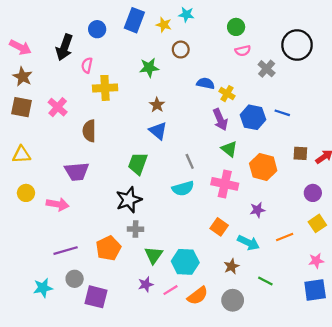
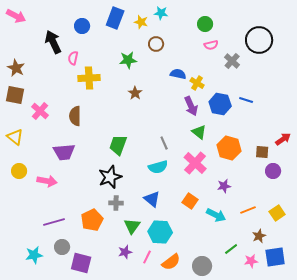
pink arrow: (20, 47) -> (16, 16), moved
black arrow: (64, 47) -> (53, 42), turned 135
pink cross: (58, 107) -> (40, 111), moved
blue triangle: (158, 131) -> (152, 199), moved
brown square: (300, 153) -> (262, 152), moved
yellow triangle: (21, 155) -> (15, 137), turned 42
pink cross: (225, 184) -> (195, 163), turned 30
yellow square: (317, 223) -> (277, 213), moved
pink star: (316, 261) -> (251, 261), moved
brown star: (232, 266) -> (259, 236), moved
green line: (265, 281) -> (231, 249), turned -64
pink line: (171, 290) -> (147, 257), turned -32

